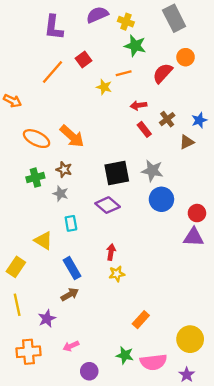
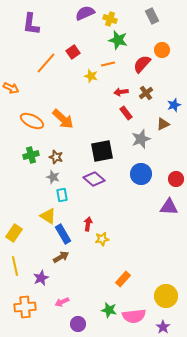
gray rectangle: (174, 18) -> (152, 16), size x0.7
purple L-shape: (54, 27) -> (31, 24), moved
brown cross: (167, 119) -> (146, 93), moved
brown star: (64, 170) -> (56, 157), moved
gray star: (152, 171) -> (141, 139), moved, turned -30
gray star: (61, 194) -> (53, 177), moved
red circle: (197, 213) -> (176, 179), moved
yellow triangle: (43, 241) -> (48, 216), moved
red arrow: (111, 252) -> (88, 224), moved

